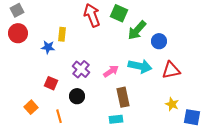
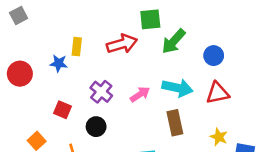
green square: (119, 13) -> (150, 19), turned -30
red arrow: (92, 15) -> (122, 44), moved, turned 95
red circle: (18, 33) -> (20, 74), moved
blue circle: (159, 41) -> (214, 56), moved
brown rectangle: (123, 97) -> (175, 123), moved

